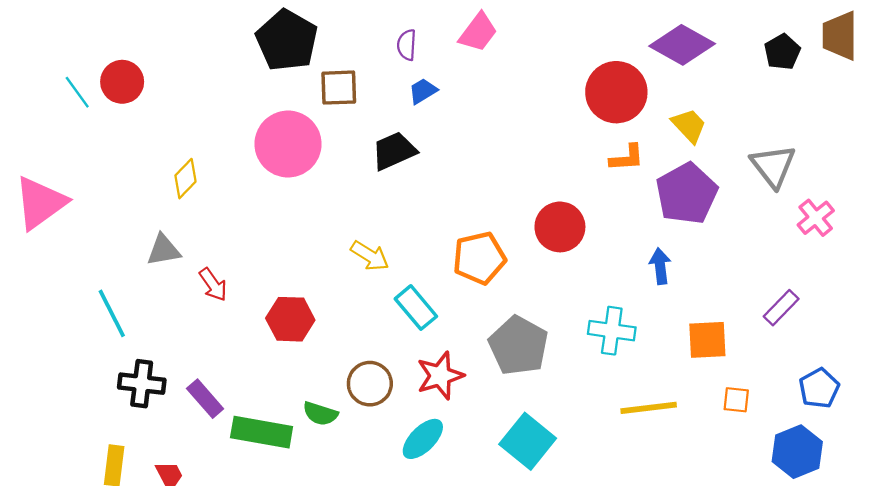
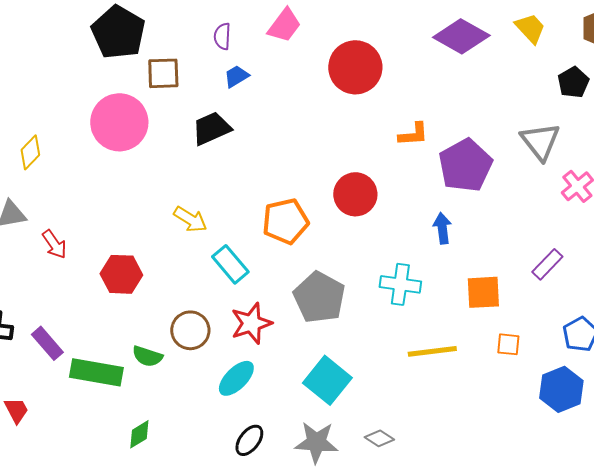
black pentagon: (782, 52) -> (573, 82), moved
red circle: (616, 92) -> (355, 67), moved
yellow trapezoid: (689, 126) -> (530, 28), moved

